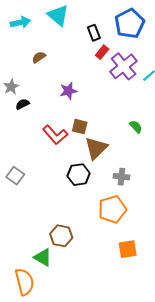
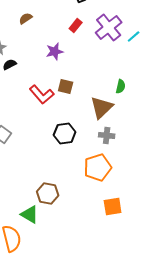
red rectangle: (102, 52) -> (76, 25), moved
green semicircle: (136, 127) -> (121, 86), turned 56
brown triangle: (96, 148) -> (102, 107), moved

